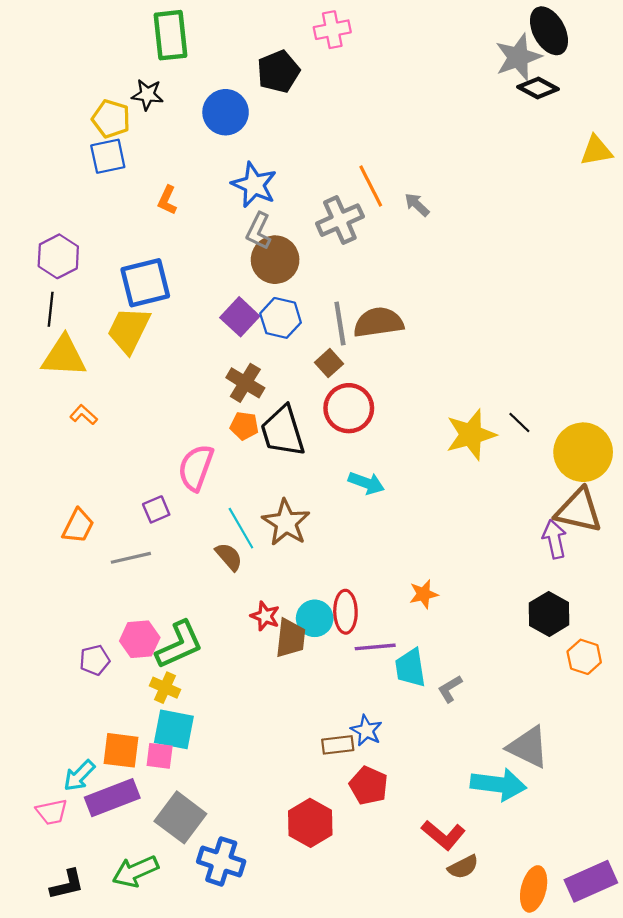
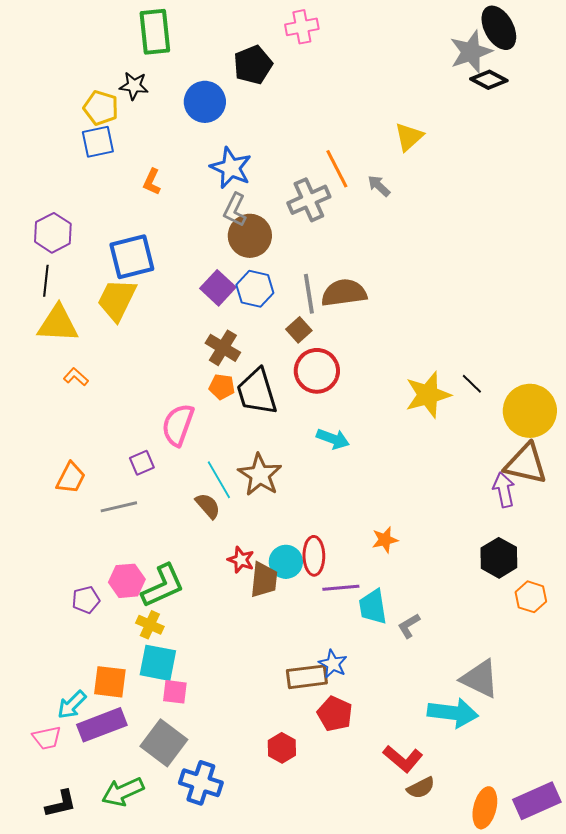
yellow triangle: (596, 151) -> (409, 137), moved, turned -32
brown rectangle: (338, 745) -> (307, 677), size x1.4
pink square: (160, 756) -> (175, 692), moved
red hexagon: (310, 823) -> (282, 748), size x0.7

